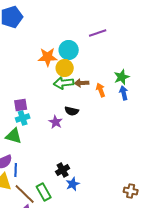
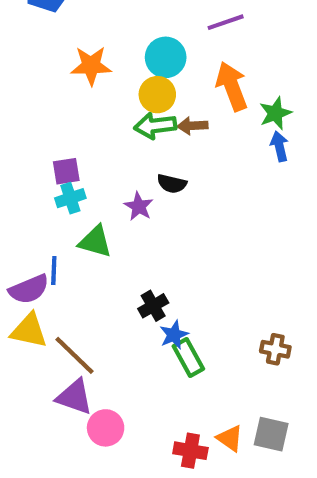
orange star: (48, 57) -> (91, 66), moved
orange arrow: (101, 90) -> (232, 86), moved, size x1.6
green triangle: (14, 136) -> (95, 242), moved
blue line: (16, 170) -> (54, 271), moved
brown cross: (131, 191) -> (275, 349), moved
green rectangle: (44, 192) -> (188, 358), moved

